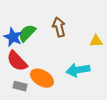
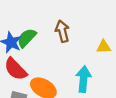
cyan arrow: (78, 70) -> (83, 79), turned 105

